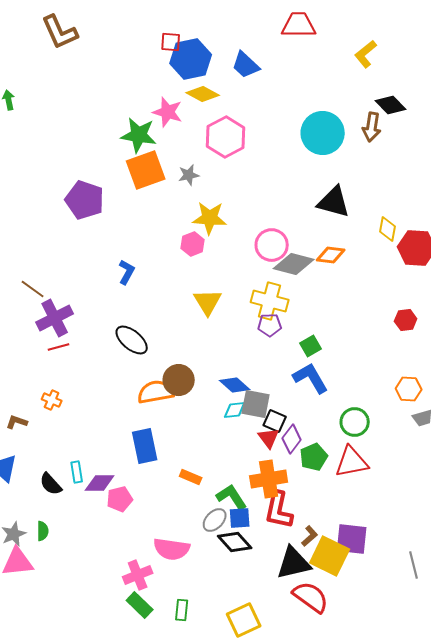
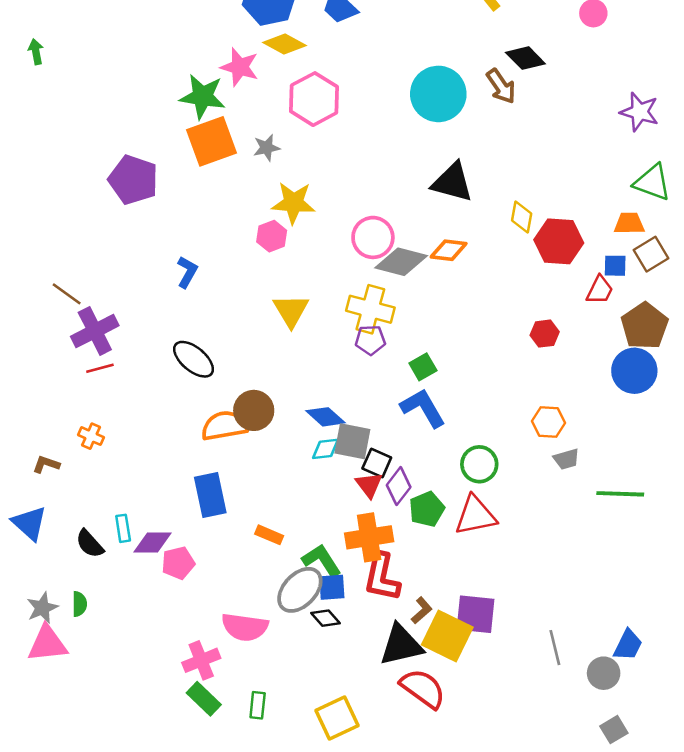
brown arrow: (372, 127) -> (501, 86), turned -44
gray ellipse: (215, 520) -> (300, 590), size x1.5
black diamond: (235, 542) -> (326, 618), size x0.7

